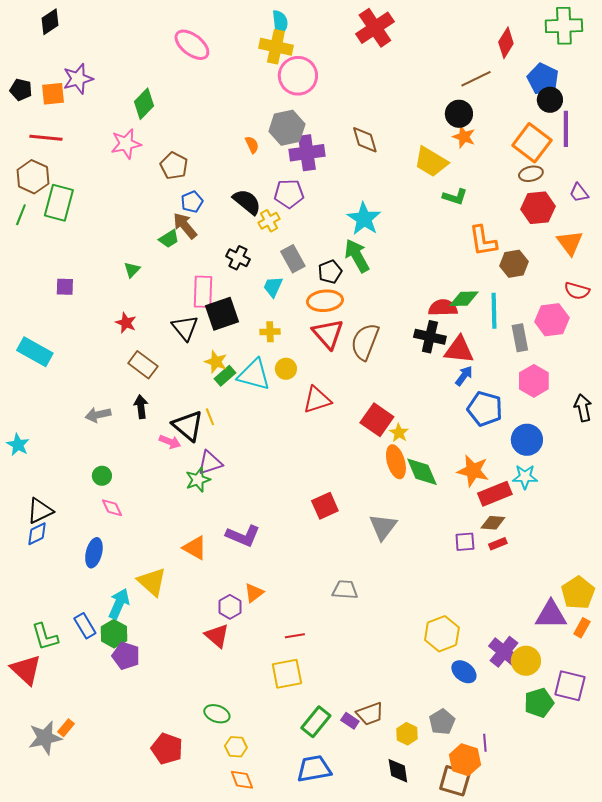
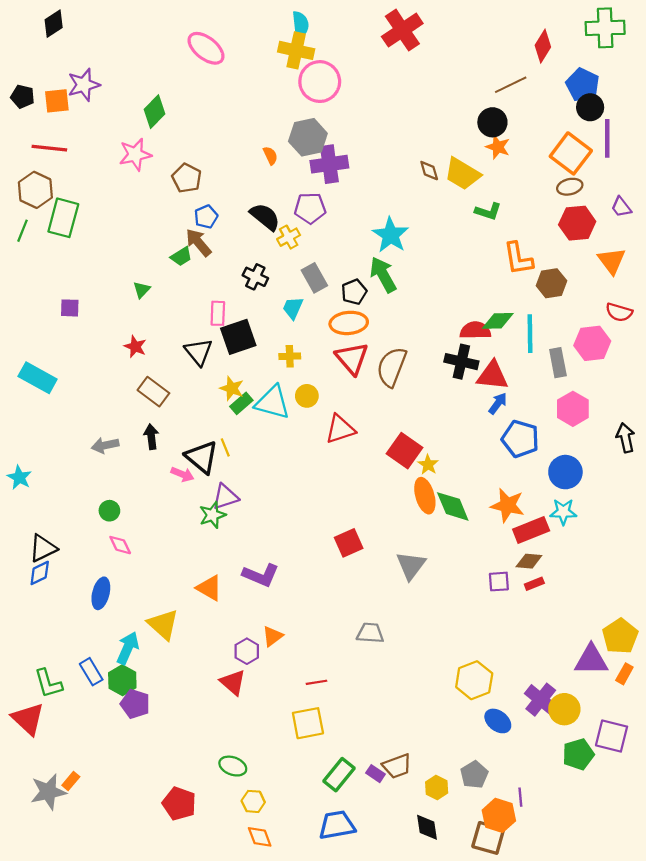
brown diamond: (365, 140) -> (429, 171), moved, size x0.7
pink rectangle: (203, 292) -> (218, 313), size x0.7

